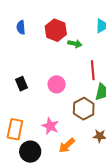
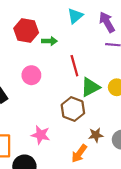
pink circle: (57, 84) -> (31, 75), moved
orange arrow: (67, 145) -> (79, 154), moved

